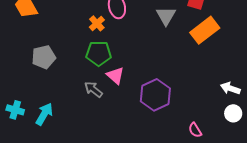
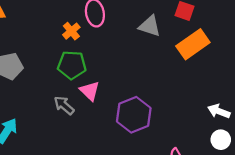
gray triangle: (166, 16) -> (150, 26), turned -45

